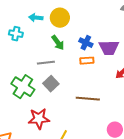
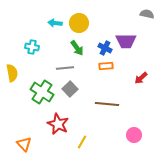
cyan cross: (16, 34) -> (32, 47), moved
purple trapezoid: (109, 48) -> (126, 41), moved
red star: (39, 119) -> (58, 124), turned 30

